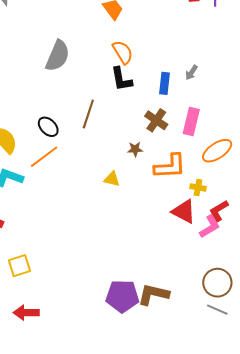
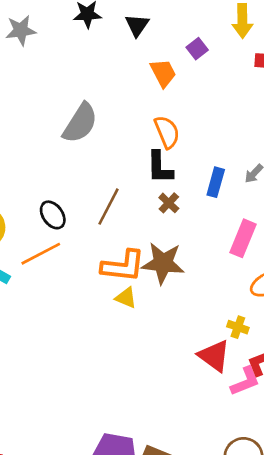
brown cross: (156, 120) -> (169, 203), moved, size x0.7
brown star: (135, 149) -> (163, 263), size x2.0
orange L-shape: (170, 166) -> (123, 266), moved

